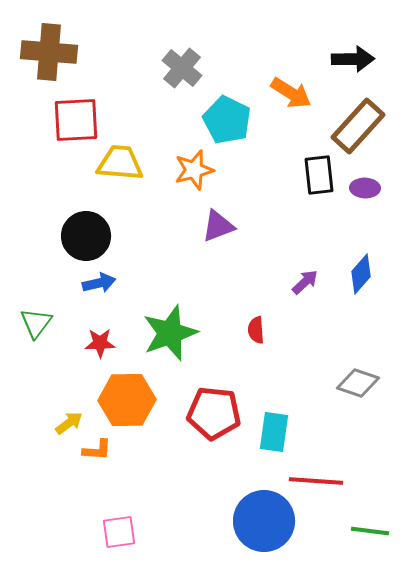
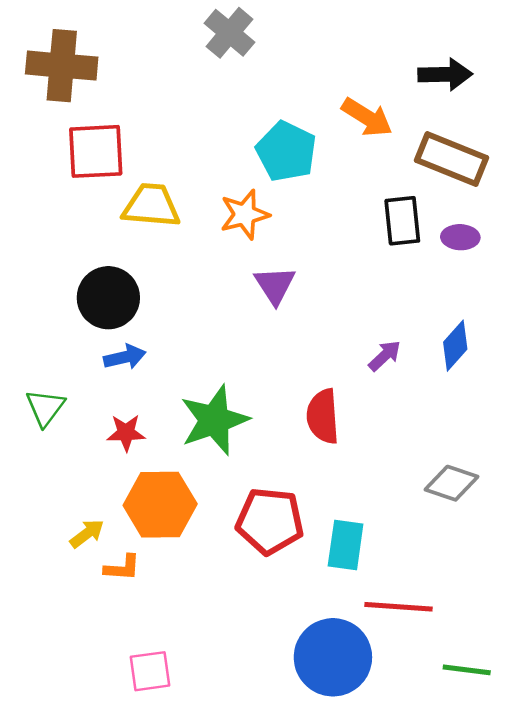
gray cross: (182, 68) -> (229, 33), moved
brown rectangle: (358, 126) -> (452, 159), turned 70
purple triangle: (218, 226) -> (275, 285), turned -42
red semicircle: (256, 330) -> (323, 416), size x1.6

